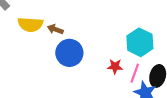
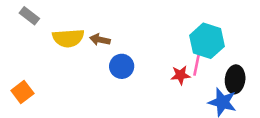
blue circle: (69, 53) -> (122, 66), size x0.7
pink line: (135, 73) -> (197, 63), moved

